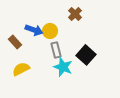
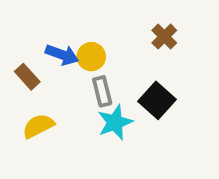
brown cross: (75, 14) -> (164, 37), moved
cyan star: (63, 67) -> (115, 122), turned 30

